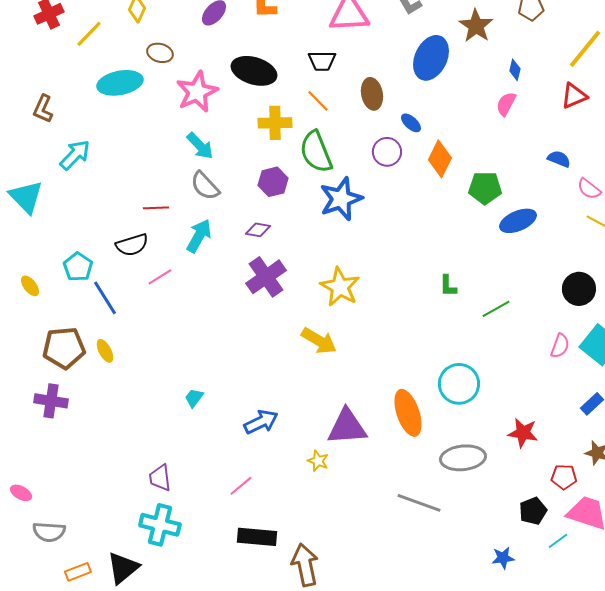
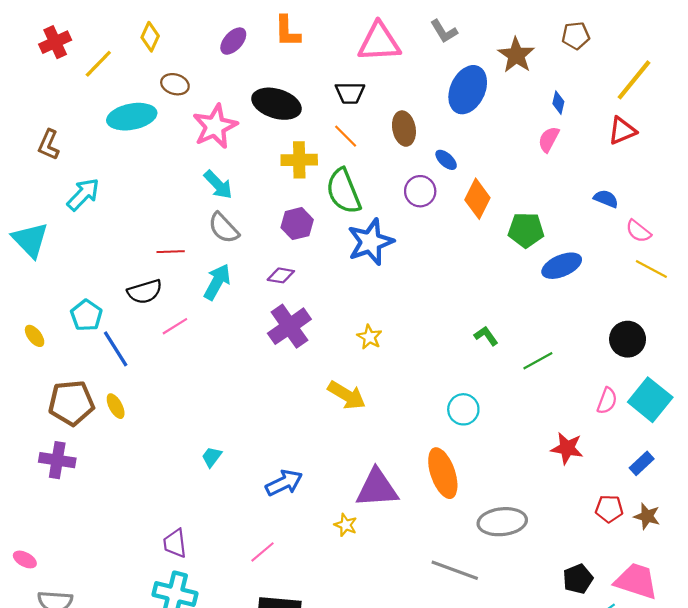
green L-shape: (448, 286) -> (486, 336), turned 145
yellow star: (340, 287) -> (369, 337), size x0.6
cyan circle: (459, 384) -> (463, 409), moved, size x0.7
red star: (523, 433) -> (567, 448), moved
red pentagon: (564, 477) -> (609, 509), moved

